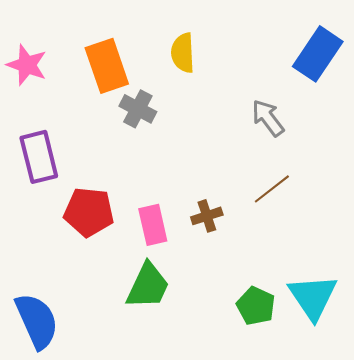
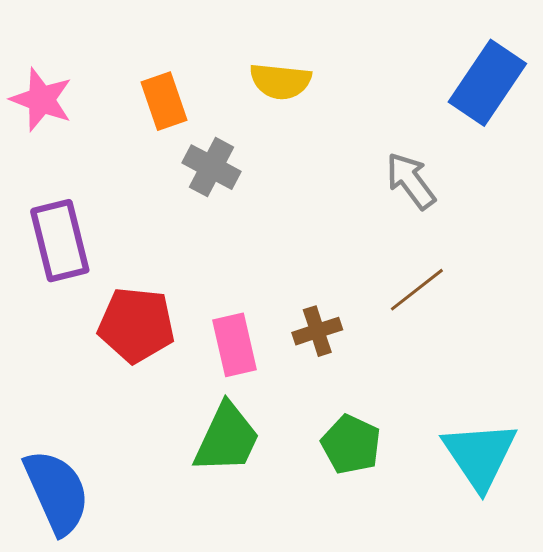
yellow semicircle: (183, 53) -> (280, 81), turned -81
orange rectangle: (107, 66) -> (164, 101), size x0.7
green pentagon: (256, 306) -> (351, 444), moved

